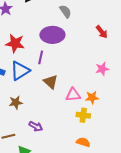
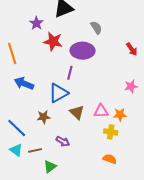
red star: (15, 43) -> (53, 41), moved
blue triangle: (20, 71) -> (58, 93), moved
brown triangle: (51, 82) -> (77, 112), moved

